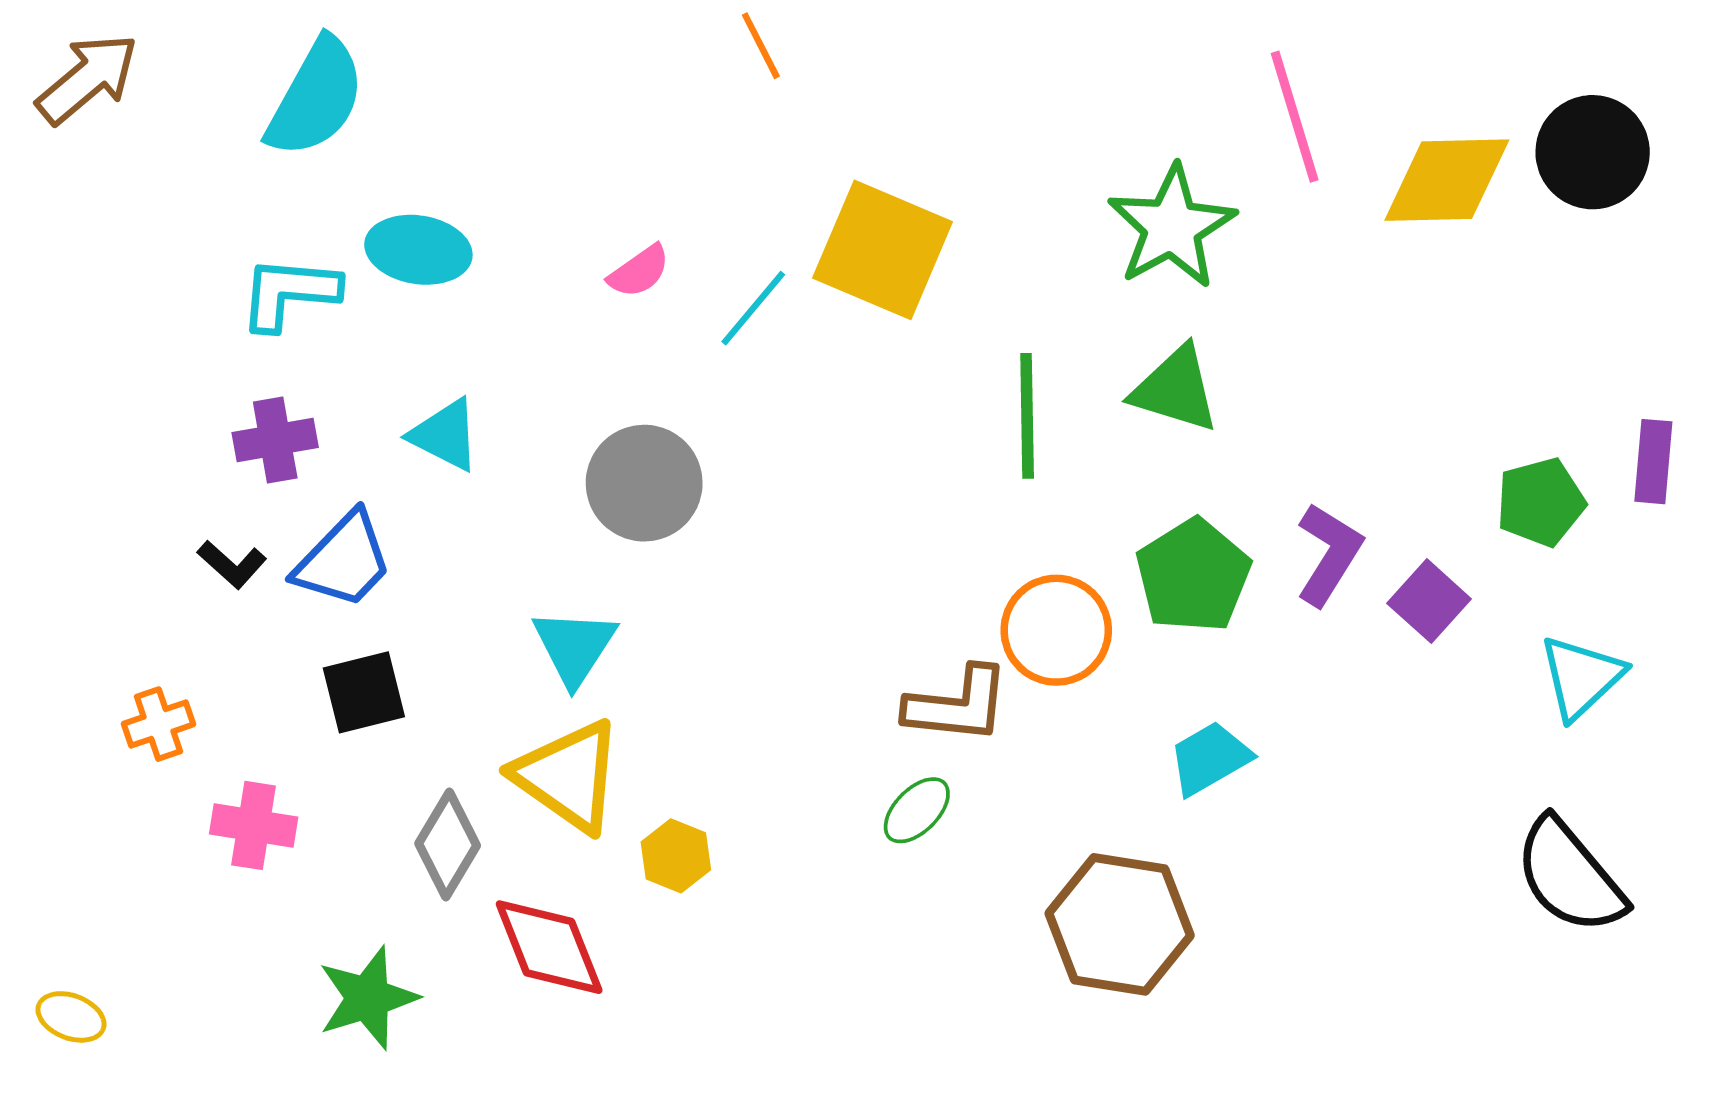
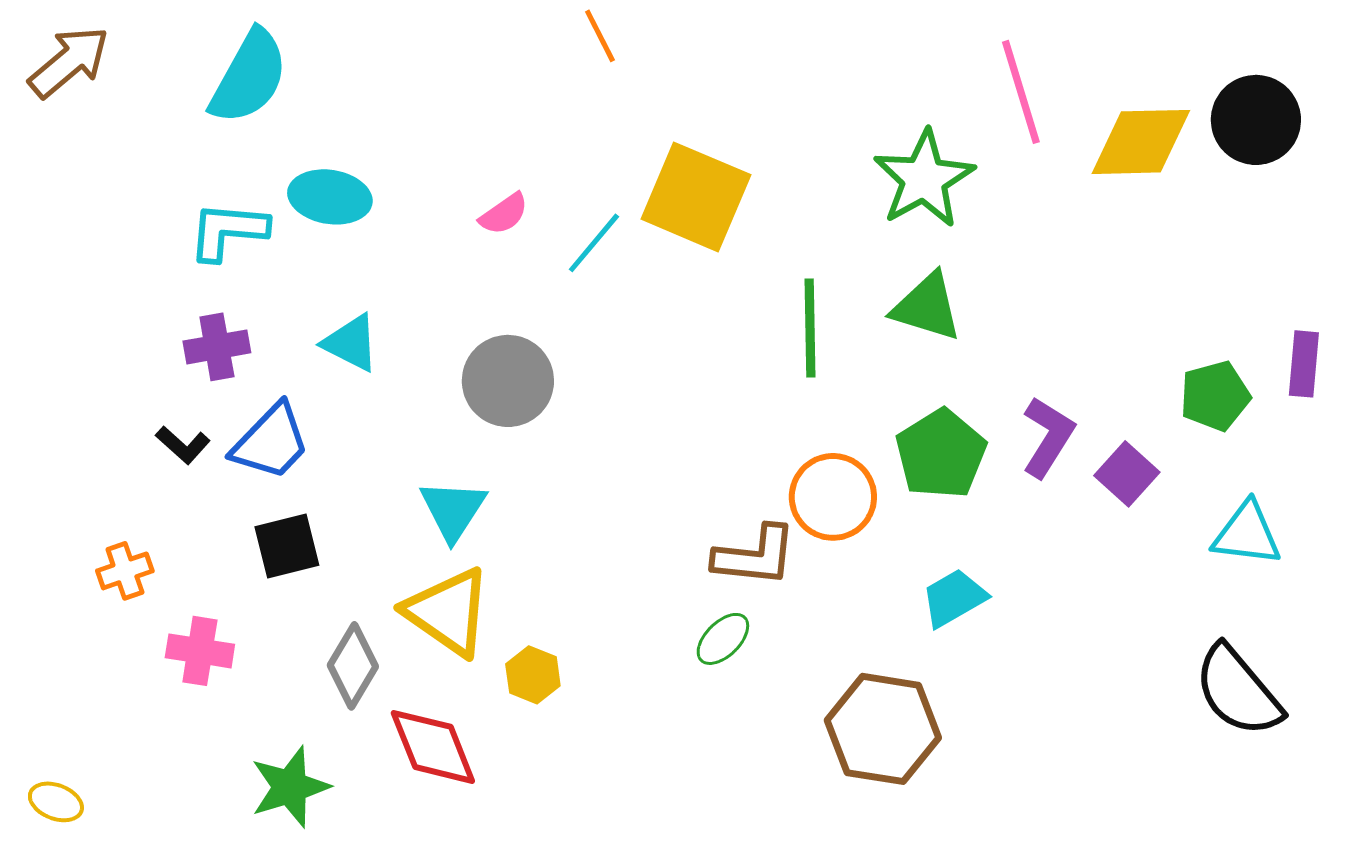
cyan triangle: (1581, 677) -> (1247, 534), turned 50

